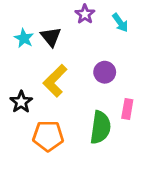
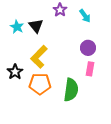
purple circle: (105, 72) -> (88, 48), moved
pink rectangle: (127, 109) -> (90, 69), moved
orange pentagon: (48, 136) -> (40, 84), moved

